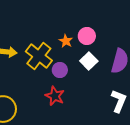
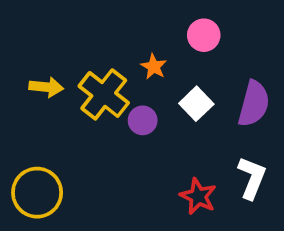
pink circle: (87, 36) -> (204, 35), moved
red star: (55, 96) -> (198, 196), moved

